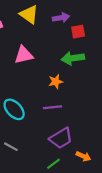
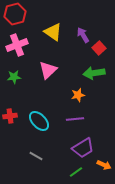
purple arrow: (61, 18) -> (83, 35), turned -112
red square: (78, 32) -> (99, 48), turned -32
pink triangle: (24, 55) -> (48, 70), turned -30

